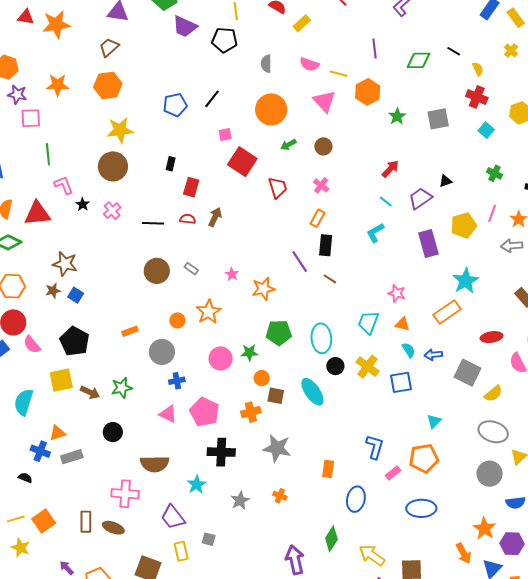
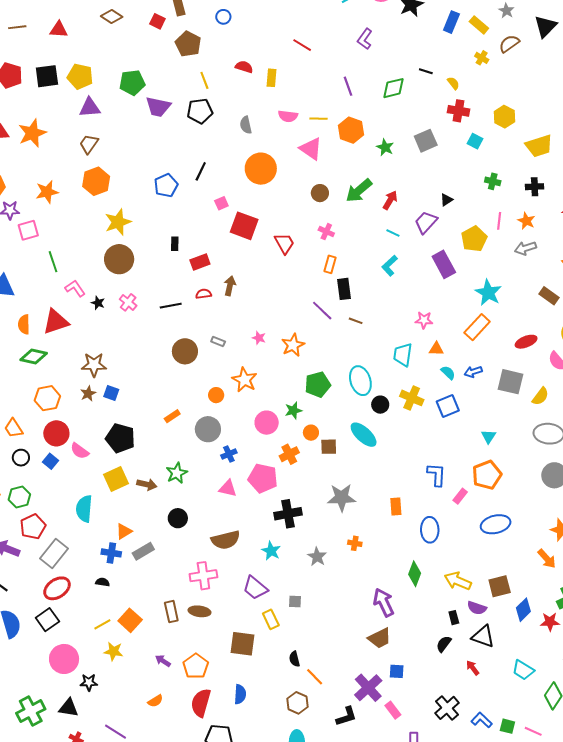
yellow rectangle: (302, 23) -> (272, 78), turned -30
green arrow: (288, 145) -> (359, 191), moved, size x1.8
red rectangle: (191, 187) -> (200, 262), turned 66
orange cross: (251, 412) -> (289, 454), moved

